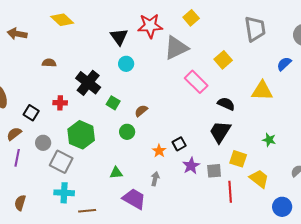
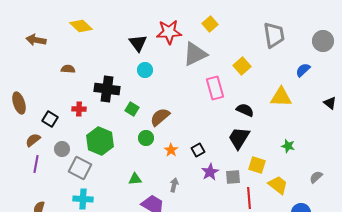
pink rectangle: (196, 82) -> (215, 88), turned 30
black cross: (88, 83) -> (107, 89), turned -30
brown semicircle: (141, 111) -> (160, 117), size x1.5
orange star: (159, 151) -> (171, 150), moved

